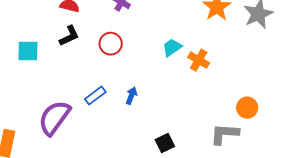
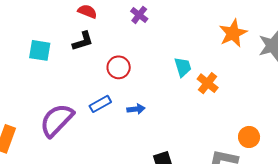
red circle: (111, 44) -> (119, 67), moved
cyan trapezoid: (172, 47) -> (183, 67), turned 100
blue arrow: (131, 96) -> (136, 109), turned 54

